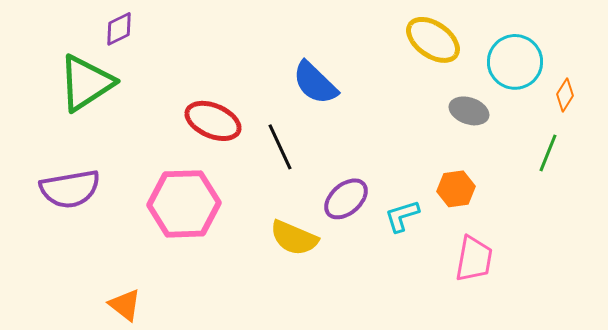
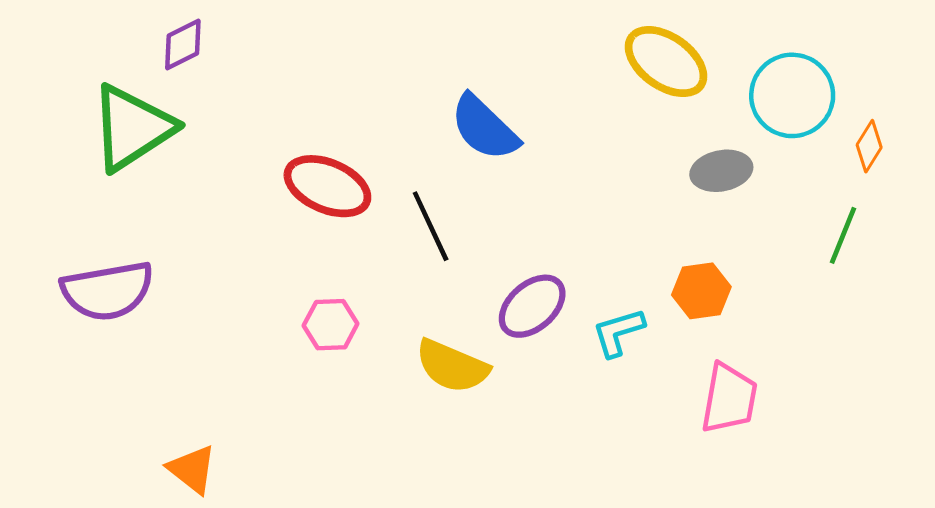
gray ellipse: (469, 111) -> (721, 171), turned -30
pink hexagon: (184, 204) -> (331, 325), moved, size x0.5

